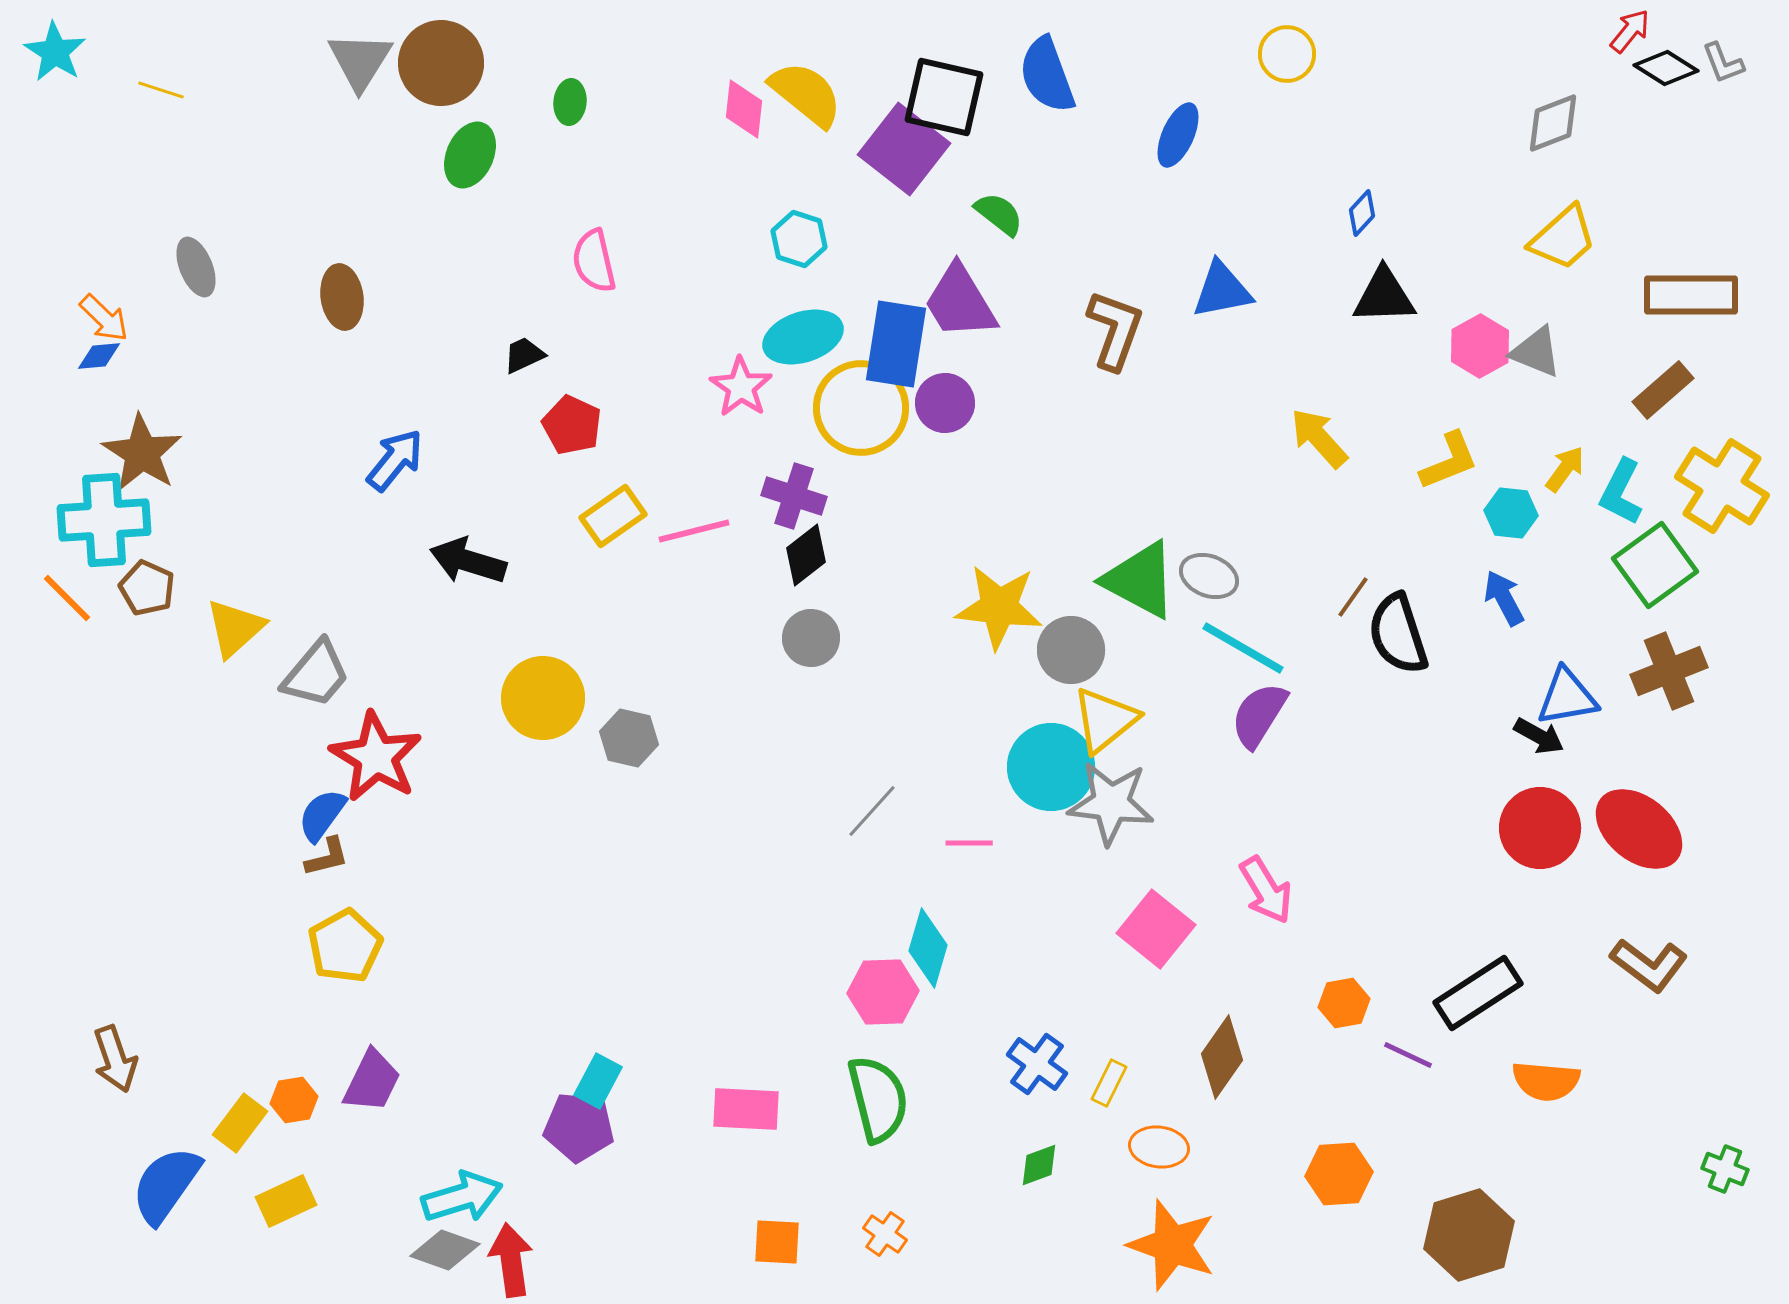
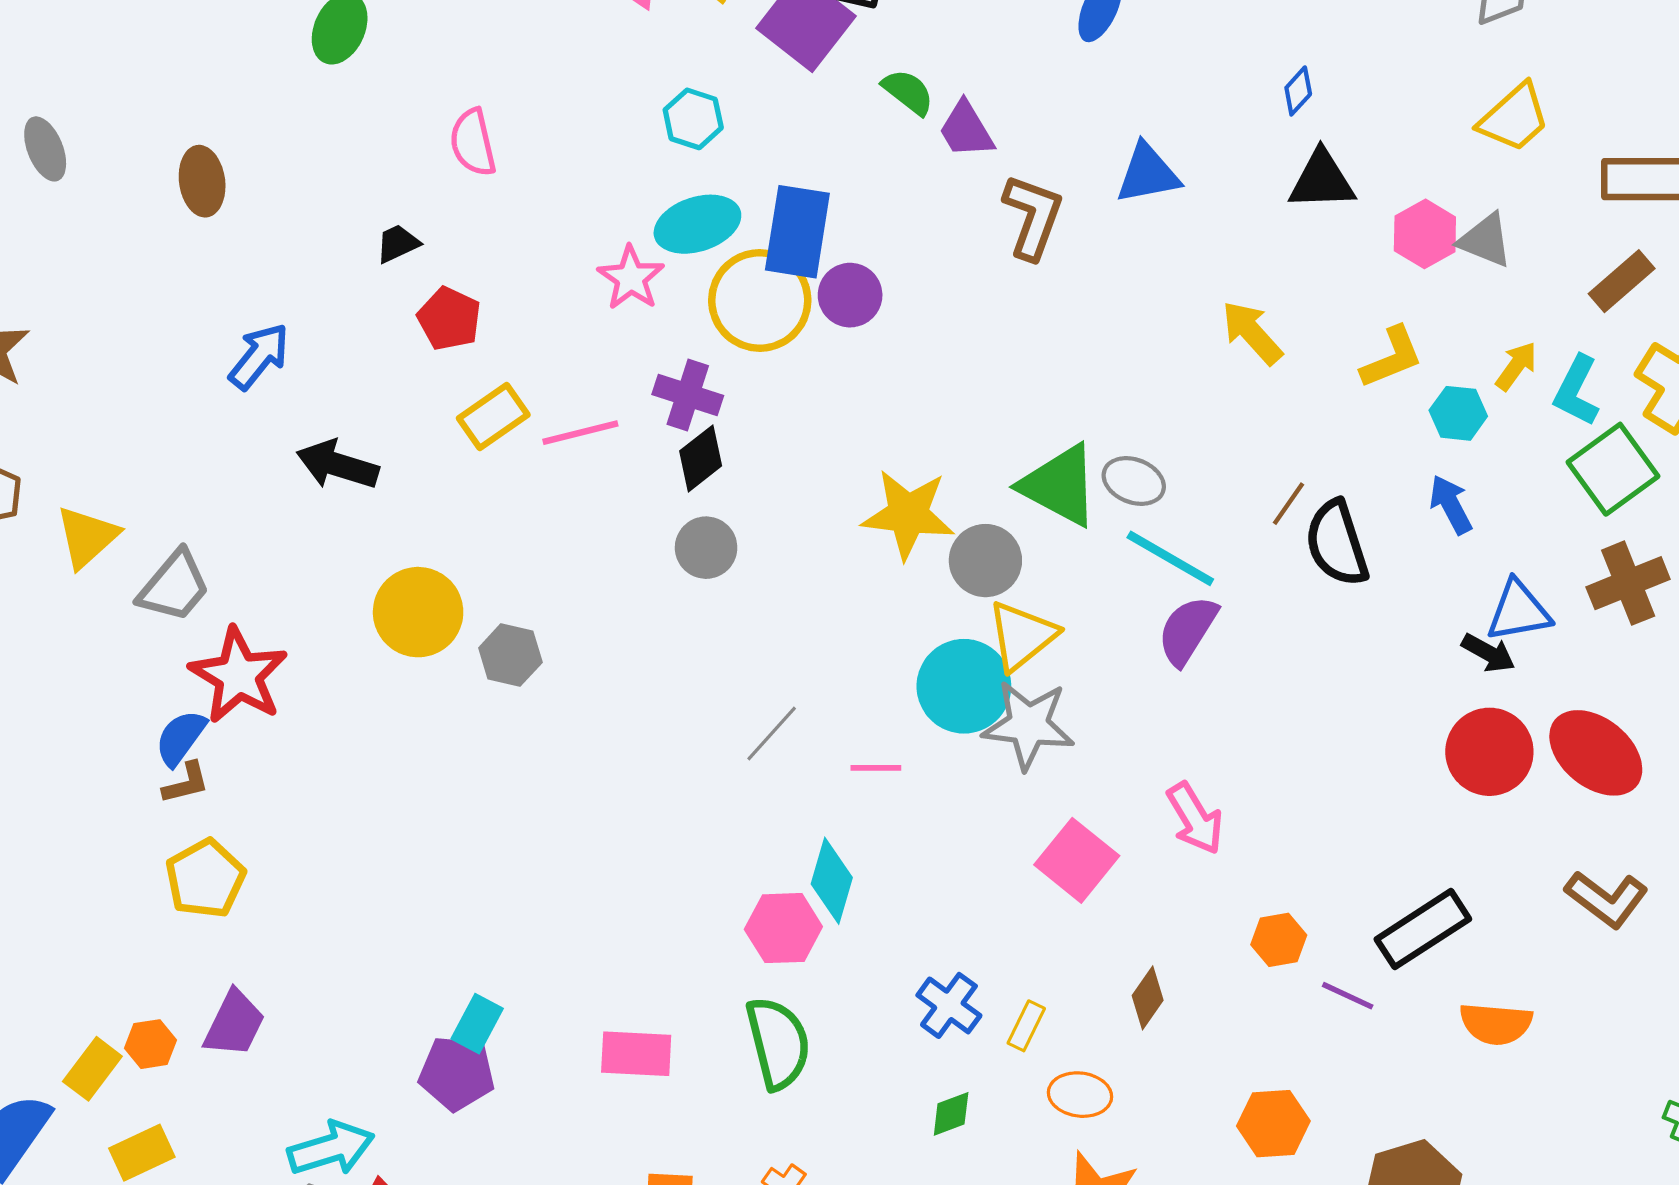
purple trapezoid: (960, 302) -> (966, 130), moved, size x0.7
brown diamond: (1222, 1057) -> (1148, 998), size x0.7

